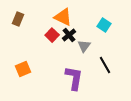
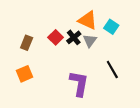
orange triangle: (63, 17) -> (88, 20), moved
brown rectangle: (18, 19) -> (27, 43), moved
gray triangle: (84, 46) -> (90, 41), moved

